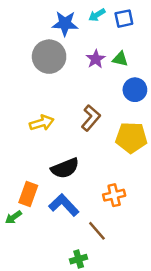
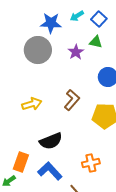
blue square: (124, 19) -> (99, 19), turned -35
green triangle: (120, 59) -> (96, 42), moved

